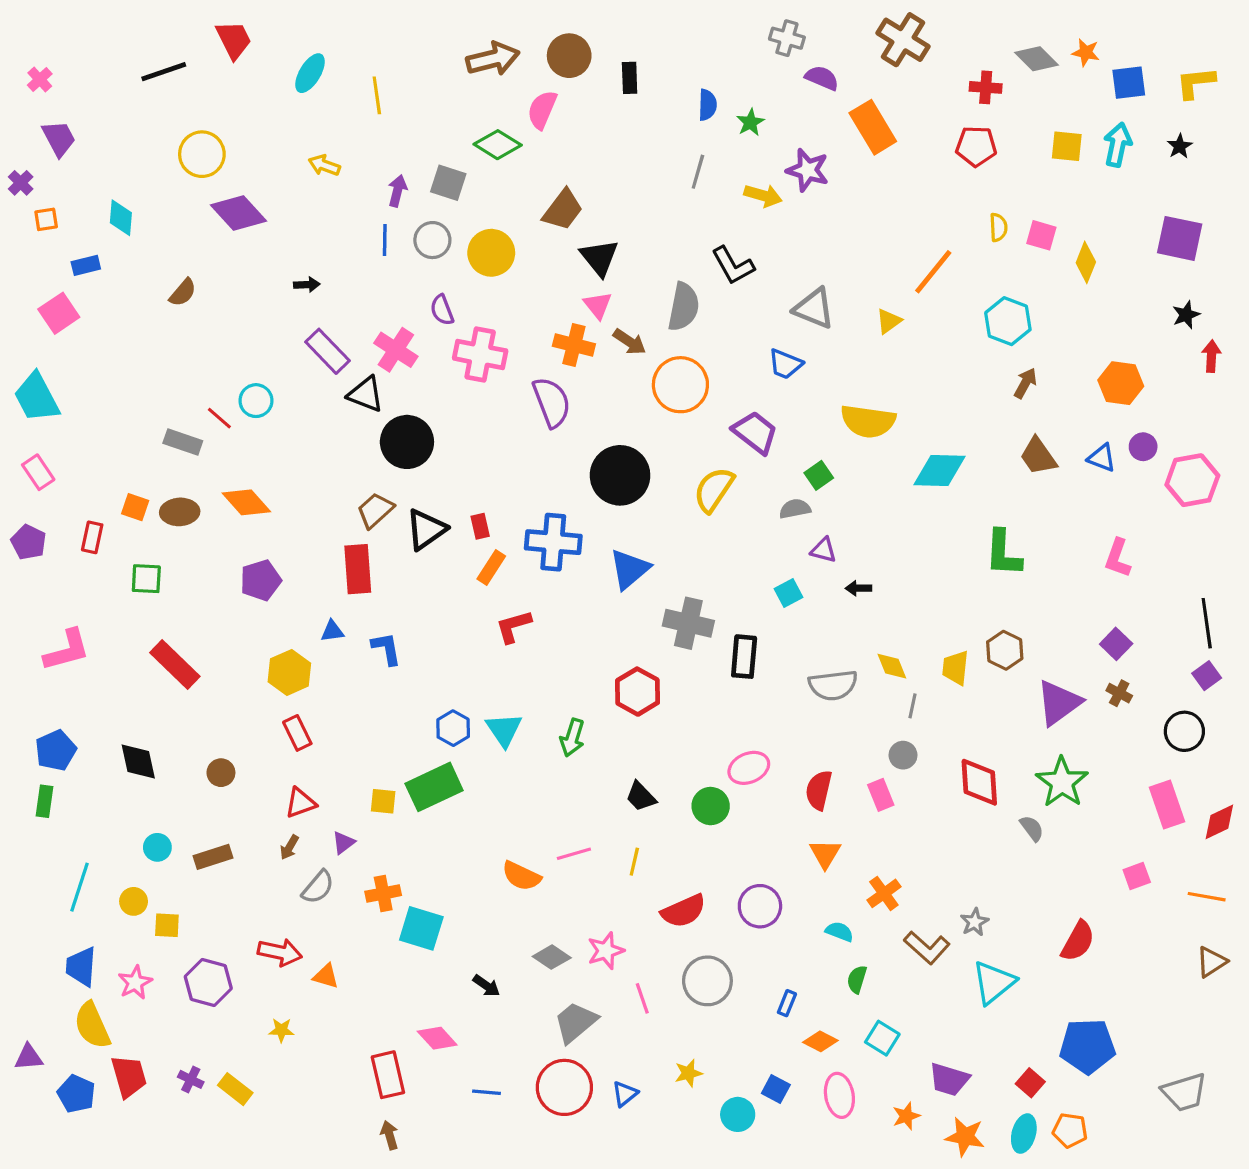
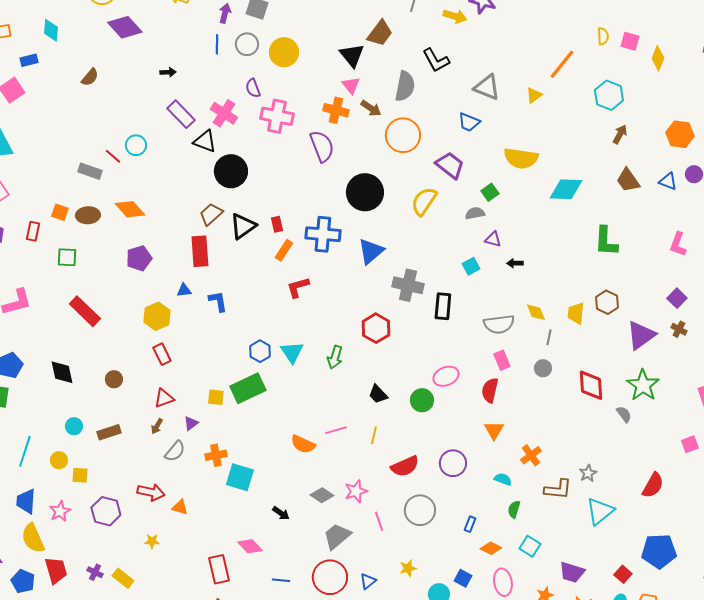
brown trapezoid: (563, 210) -> (380, 33), moved
pink rectangle: (881, 795) -> (502, 360), moved
brown L-shape: (927, 948) -> (558, 489), turned -36

